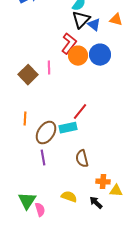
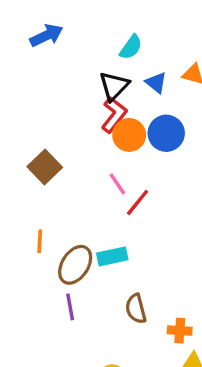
black triangle: (81, 20) -> (114, 86), moved
pink line: (49, 68) -> (117, 184), moved, turned -32
red line: (80, 112) -> (138, 202), moved
orange cross: (103, 182) -> (180, 331), moved

